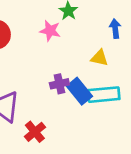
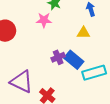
cyan rectangle: (104, 95) -> (94, 73), moved

